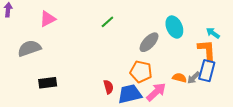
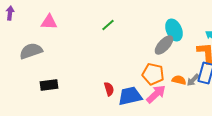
pink triangle: (48, 19) -> (49, 22), turned 30
gray ellipse: (149, 42) -> (164, 45), moved
orange pentagon: (141, 72) -> (153, 74), moved

